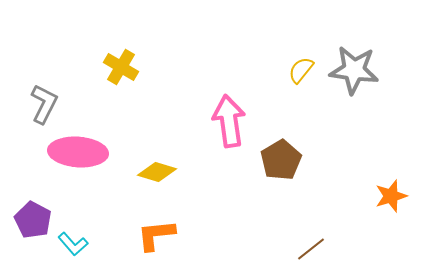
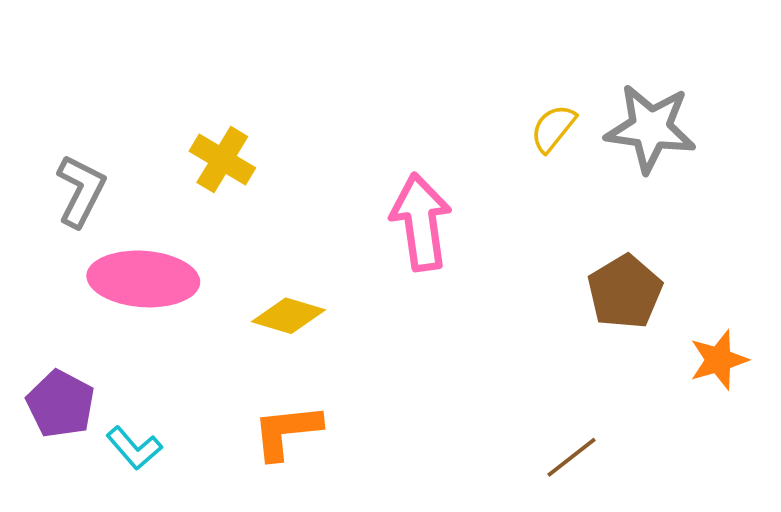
yellow cross: (121, 67) -> (222, 160), moved
brown pentagon: (281, 160) -> (625, 292), moved

